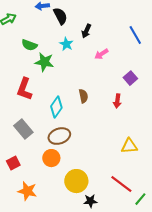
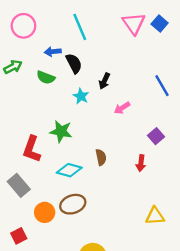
green semicircle: (29, 45) -> (46, 77), moved
green star: (44, 62) -> (61, 131), moved
cyan diamond: (56, 107) -> (69, 170), turned 70
gray rectangle: (23, 129) -> (19, 185), moved
orange circle: (51, 158) -> (45, 212), moved

